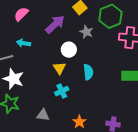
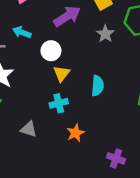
white circle: (69, 50) -> (51, 51), moved
orange star: (79, 122) -> (76, 133), moved

